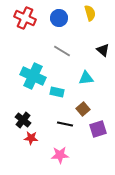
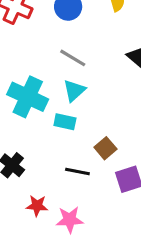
cyan triangle: (86, 78) -> (74, 91), moved, turned -35
red star: (31, 138) -> (37, 206), moved

